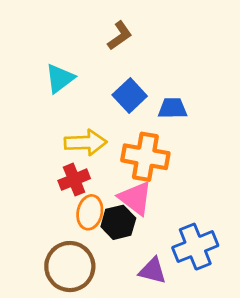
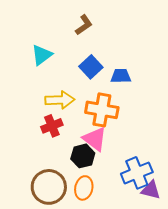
orange ellipse: (90, 212) -> (84, 188), moved
purple triangle: (152, 271) -> (151, 190), moved

